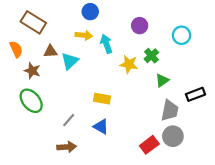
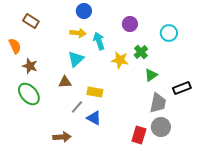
brown rectangle: (33, 22) -> (31, 21), size x0.7
brown triangle: (50, 51) -> (65, 82), moved
cyan triangle: (70, 61) -> (76, 59), moved
gray line: (69, 120) -> (77, 107), moved
red rectangle: (149, 145) -> (139, 135), turned -36

